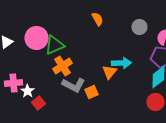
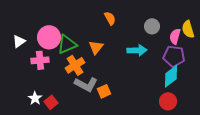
cyan arrow: (121, 63) -> (137, 50), moved
orange triangle: (109, 72) -> (96, 47), moved
pink cross: (13, 83) -> (40, 60), moved
white star: (27, 91) -> (35, 98), moved

